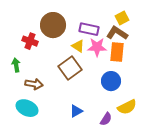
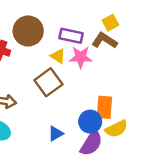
orange rectangle: (117, 52) -> (104, 107), moved
blue circle: (111, 81) -> (90, 122), moved
purple semicircle: (106, 119) -> (91, 143), size x1.6

